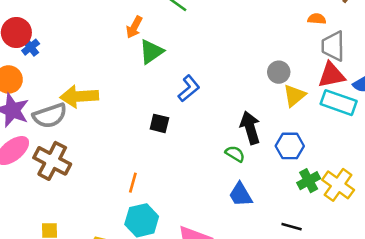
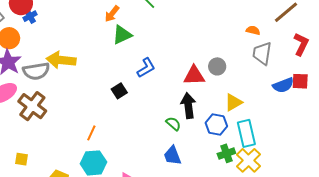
red triangle: (331, 75) -> (194, 76), moved
yellow triangle: (294, 96) -> (233, 102), moved
cyan rectangle: (339, 103) -> (246, 133), moved, turned 48
black square: (159, 123) -> (119, 91), turned 35

